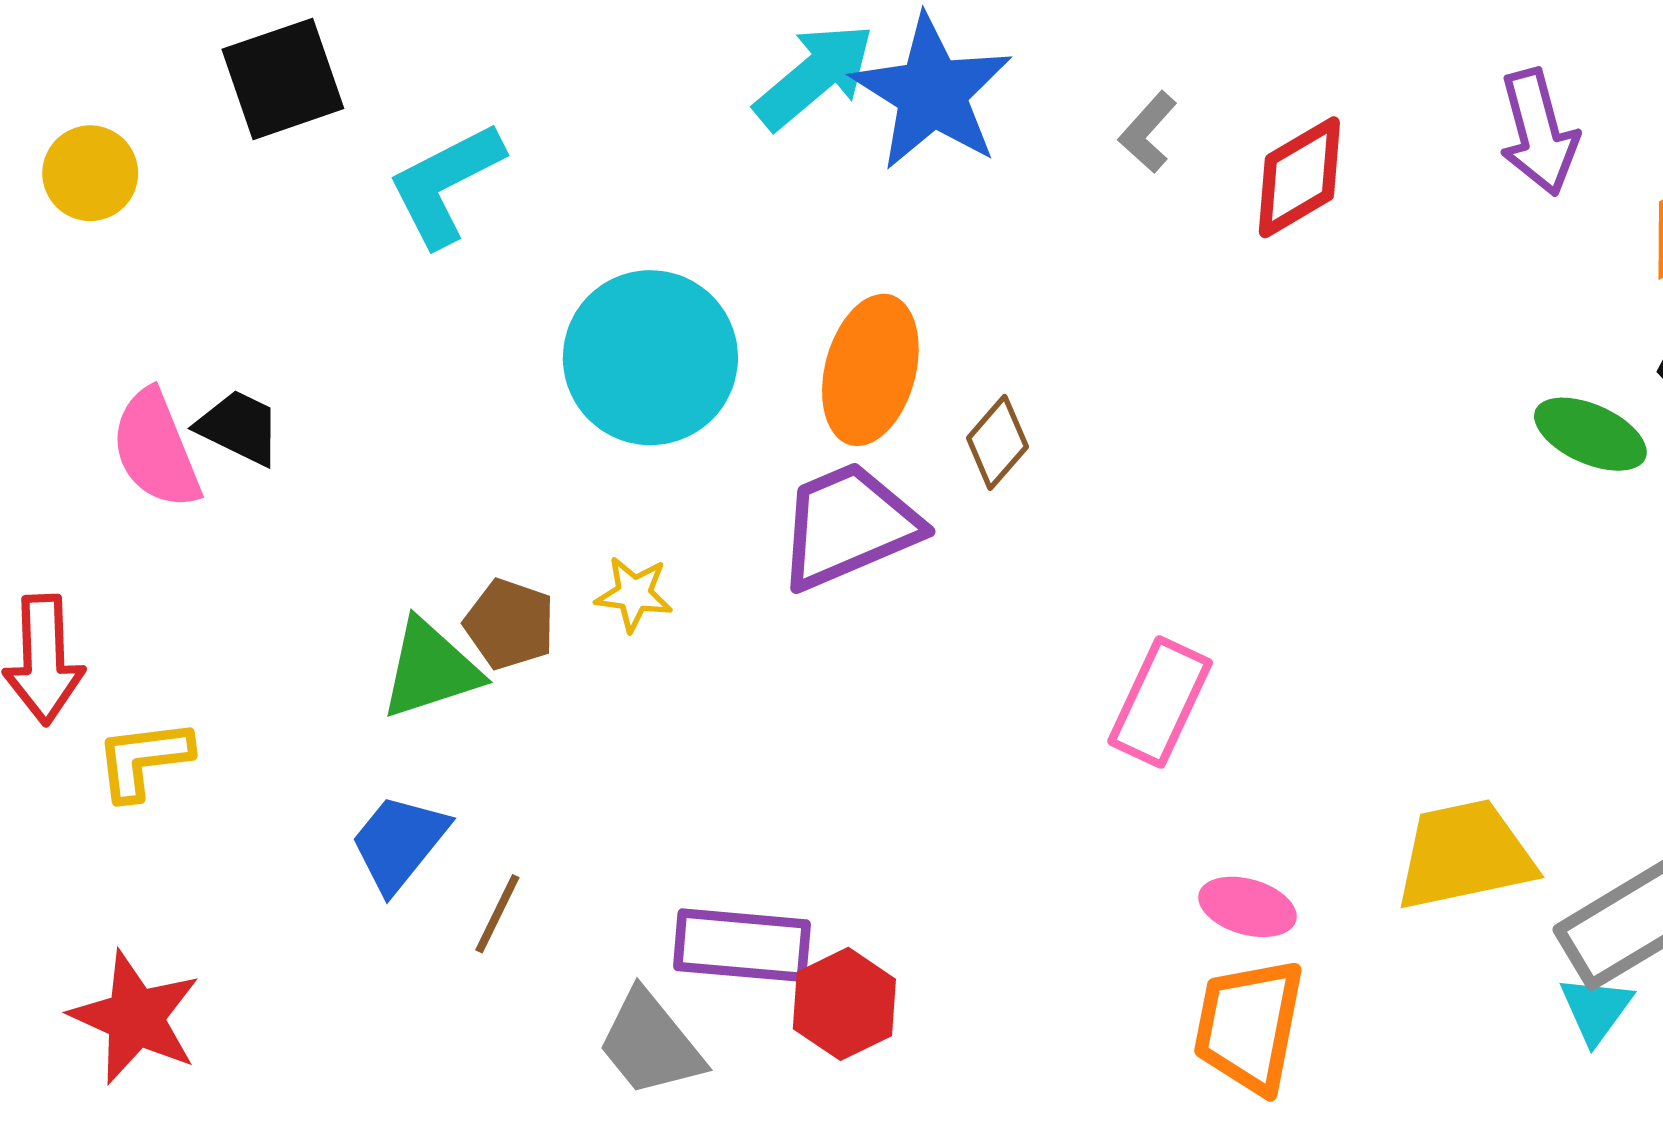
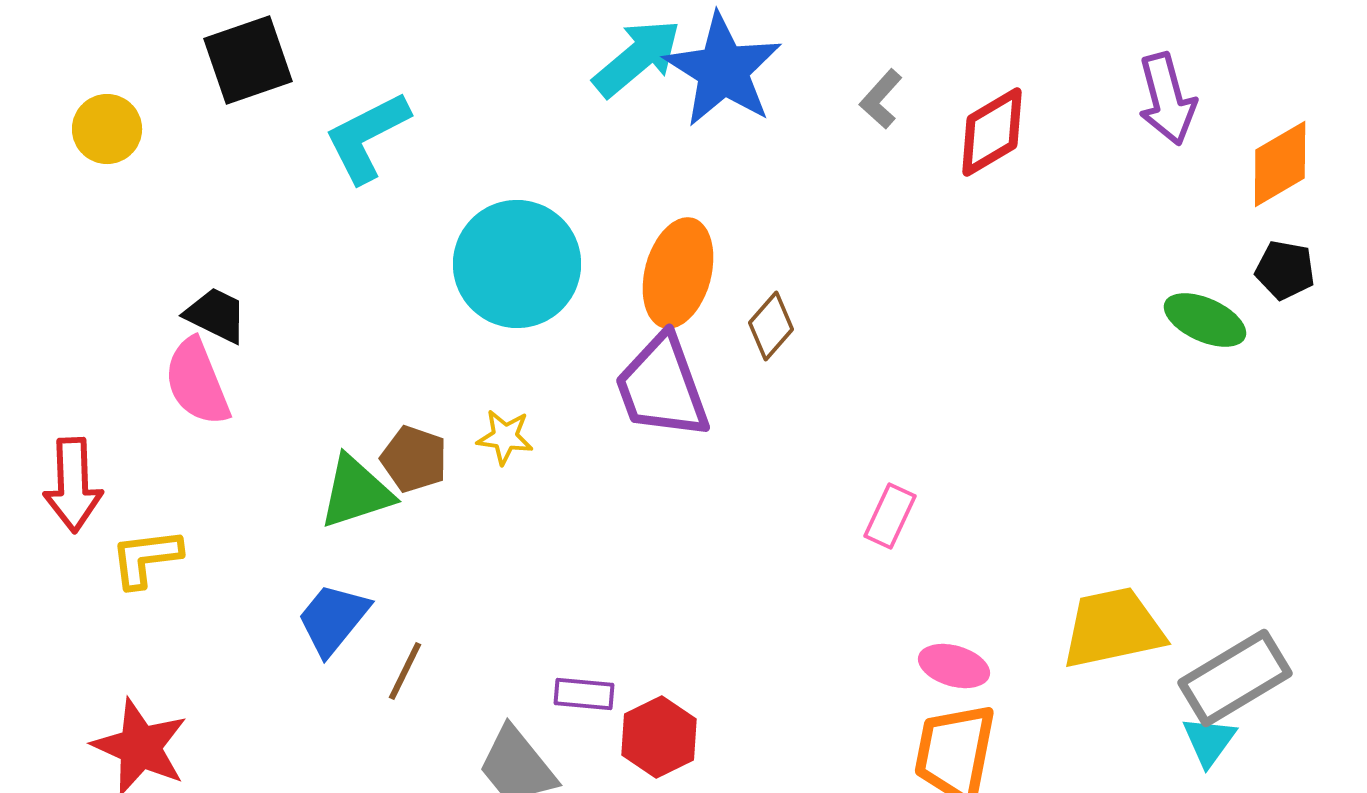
pink semicircle: (156, 449) -> (197, 382), moved
purple trapezoid: (849, 526) -> (662, 387), turned -87
pink rectangle: (1160, 702) -> (890, 516), size x0.7
purple rectangle: (742, 945) -> (584, 694), size x0.6

